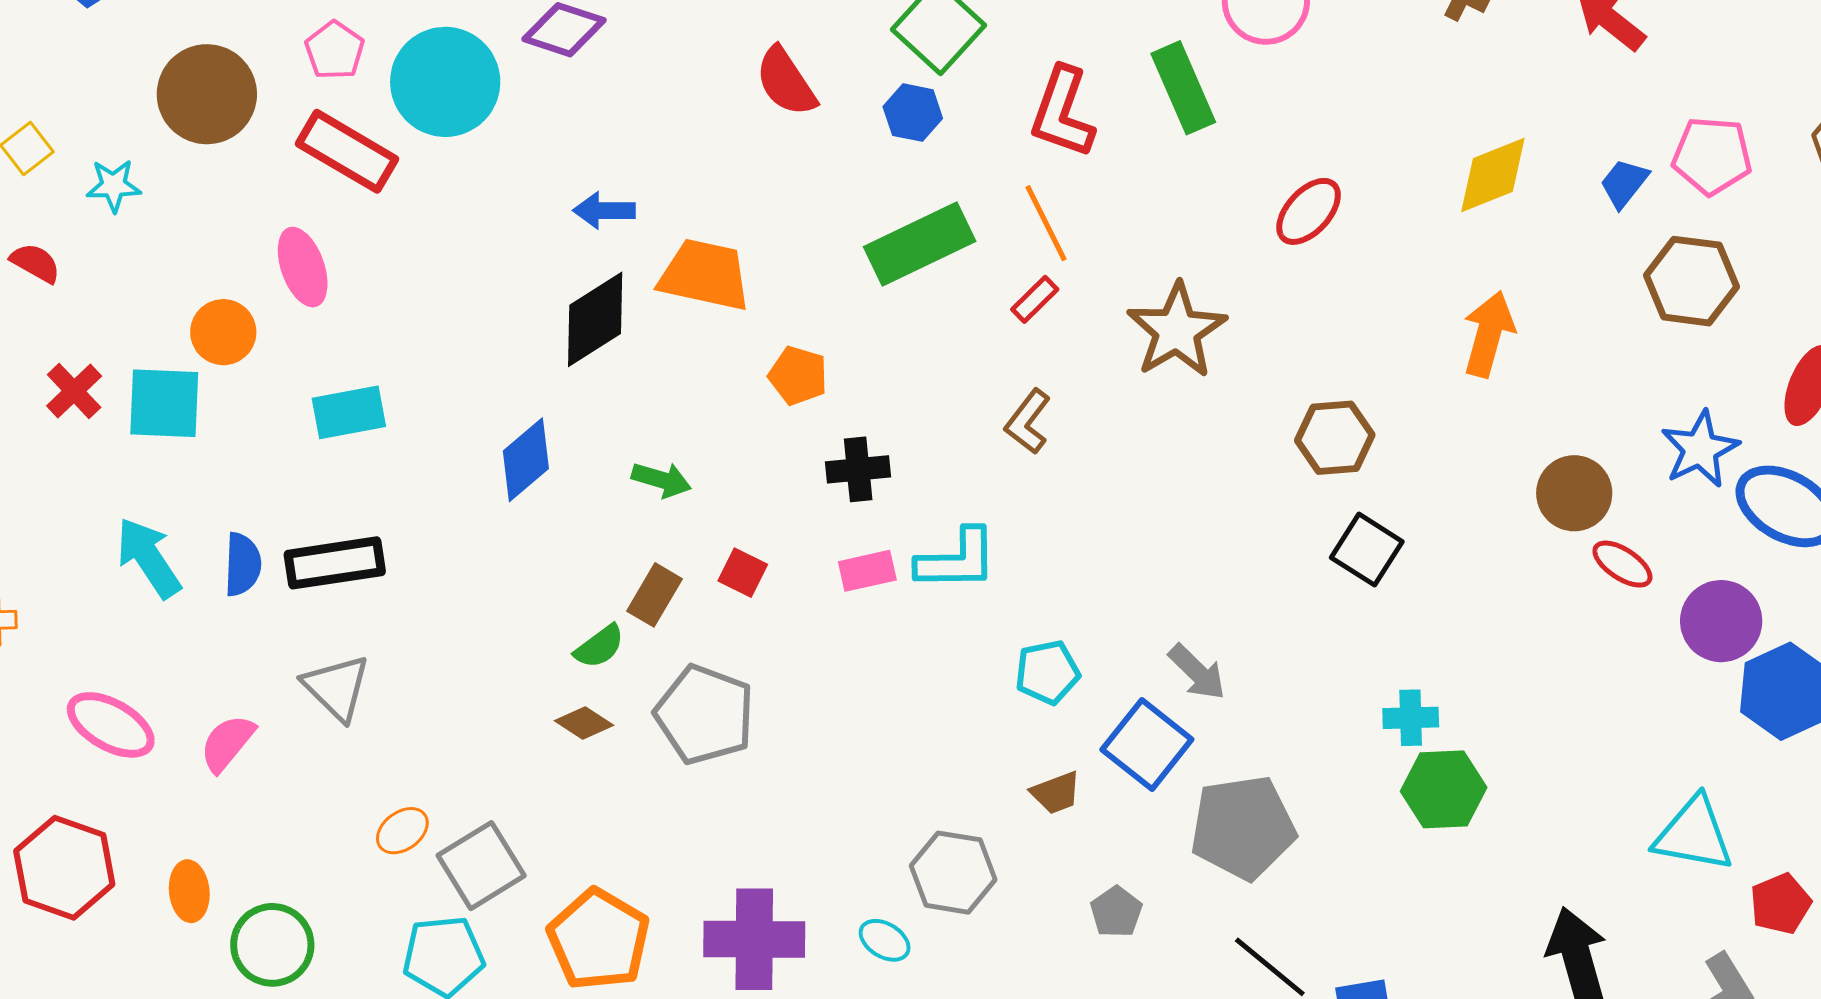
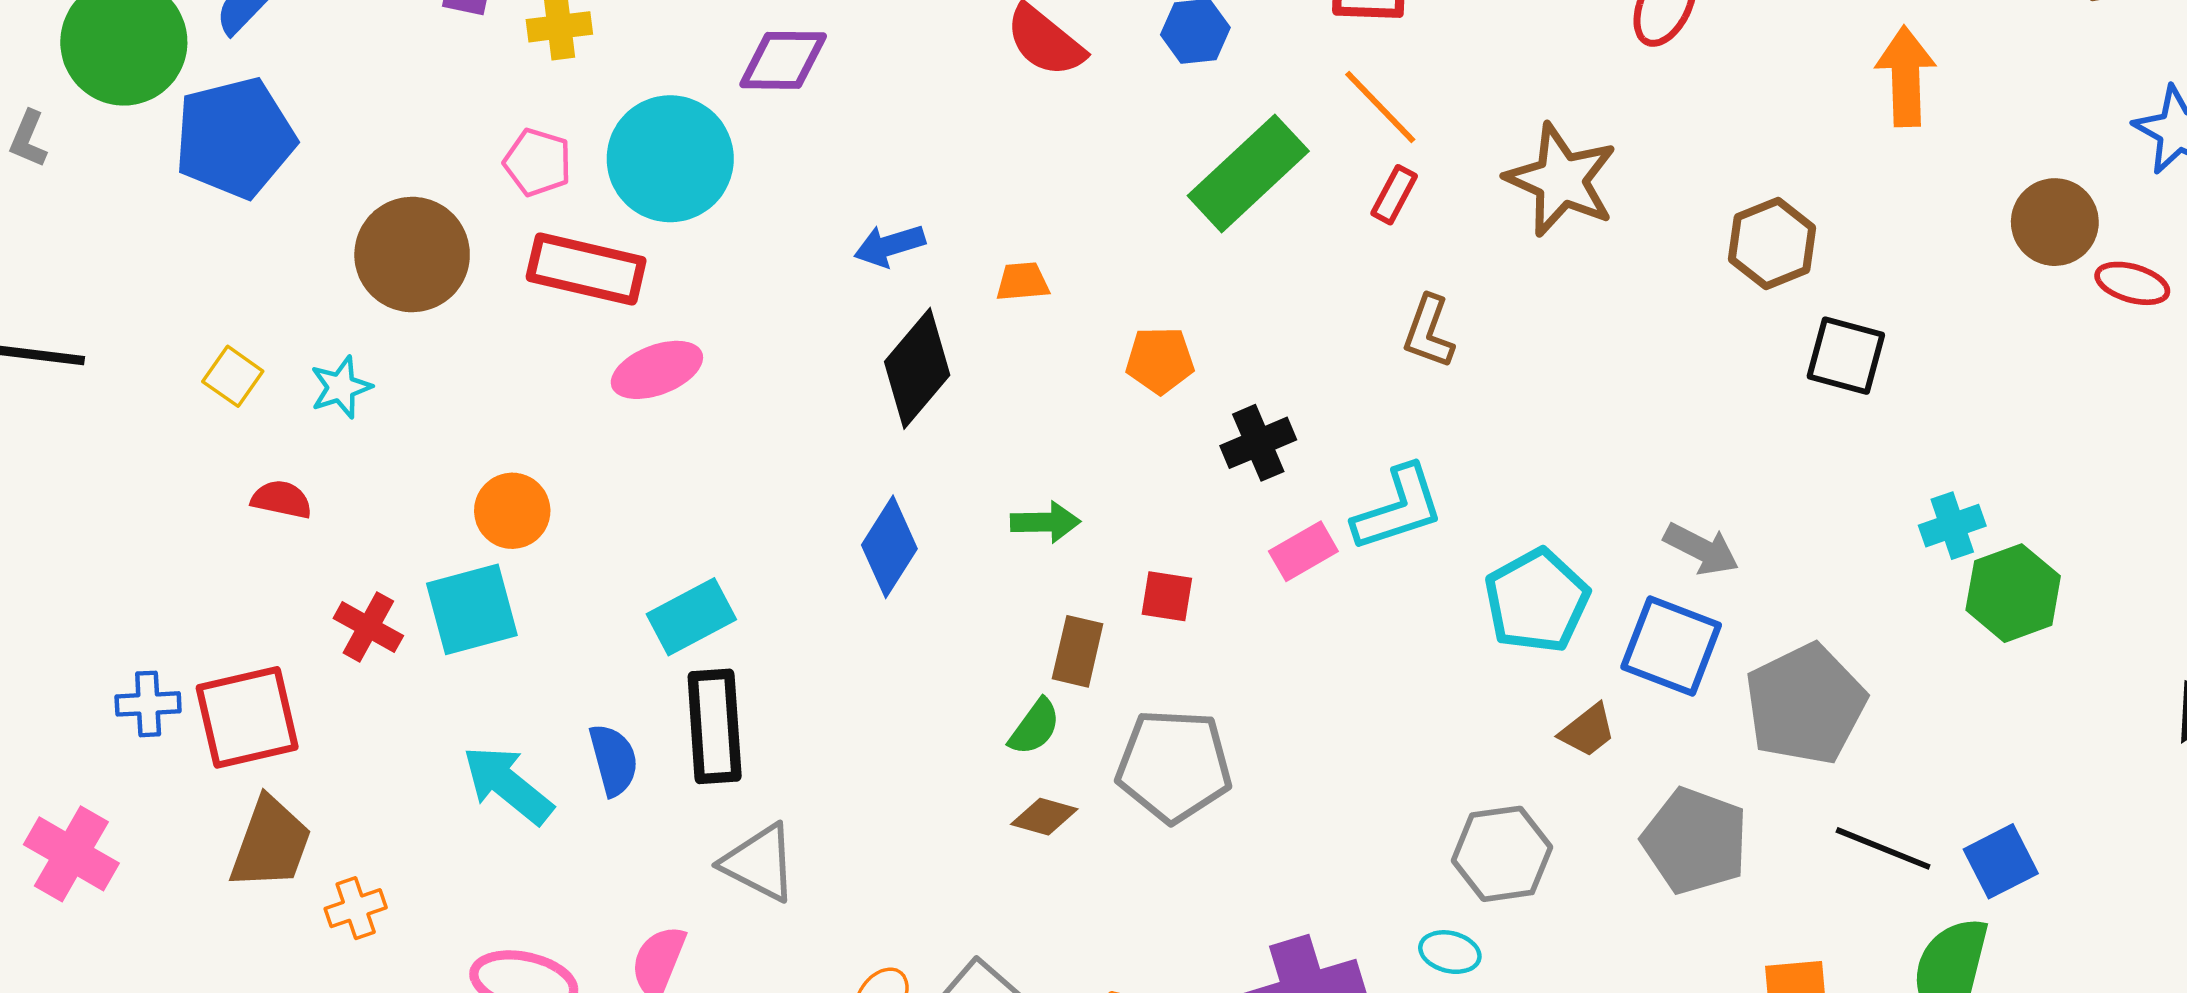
pink ellipse: (303, 267) -> (657, 370), moved, turned -74
orange trapezoid: (705, 275) -> (1023, 282), size x0.5
cyan rectangle: (349, 412) -> (691, 617), moved
black rectangle: (335, 563) -> (715, 726), turned -68
cyan pentagon: (1047, 672) -> (1537, 601), size x1.4
gray pentagon: (1116, 912) -> (1695, 841), size x1.8

